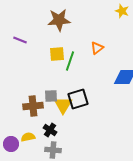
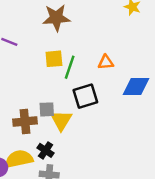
orange triangle: (97, 48) -> (106, 62), moved, turned 32
black square: (78, 99) -> (85, 96), moved
yellow semicircle: (28, 137) -> (19, 159), size x1.6

